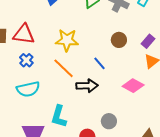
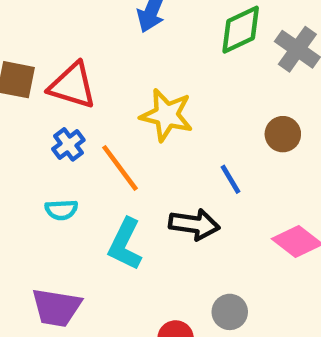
orange line: (64, 68) -> (120, 168), moved
cyan semicircle: (28, 89) -> (61, 210), size x0.6
cyan L-shape: (59, 116) -> (125, 244), moved

